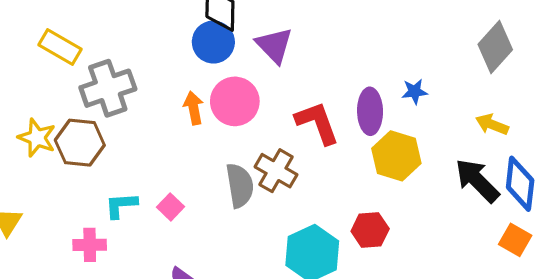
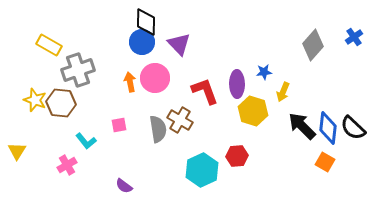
yellow arrow: (492, 124) -> (283, 92), moved, turned -90
cyan L-shape: (121, 205) -> (86, 141), turned -125
pink square: (170, 207) -> (119, 125), moved, turned 35
pink cross: (90, 245) -> (67, 165), turned -30

